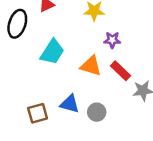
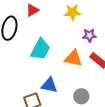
blue triangle: (70, 104) -> (49, 85), moved

